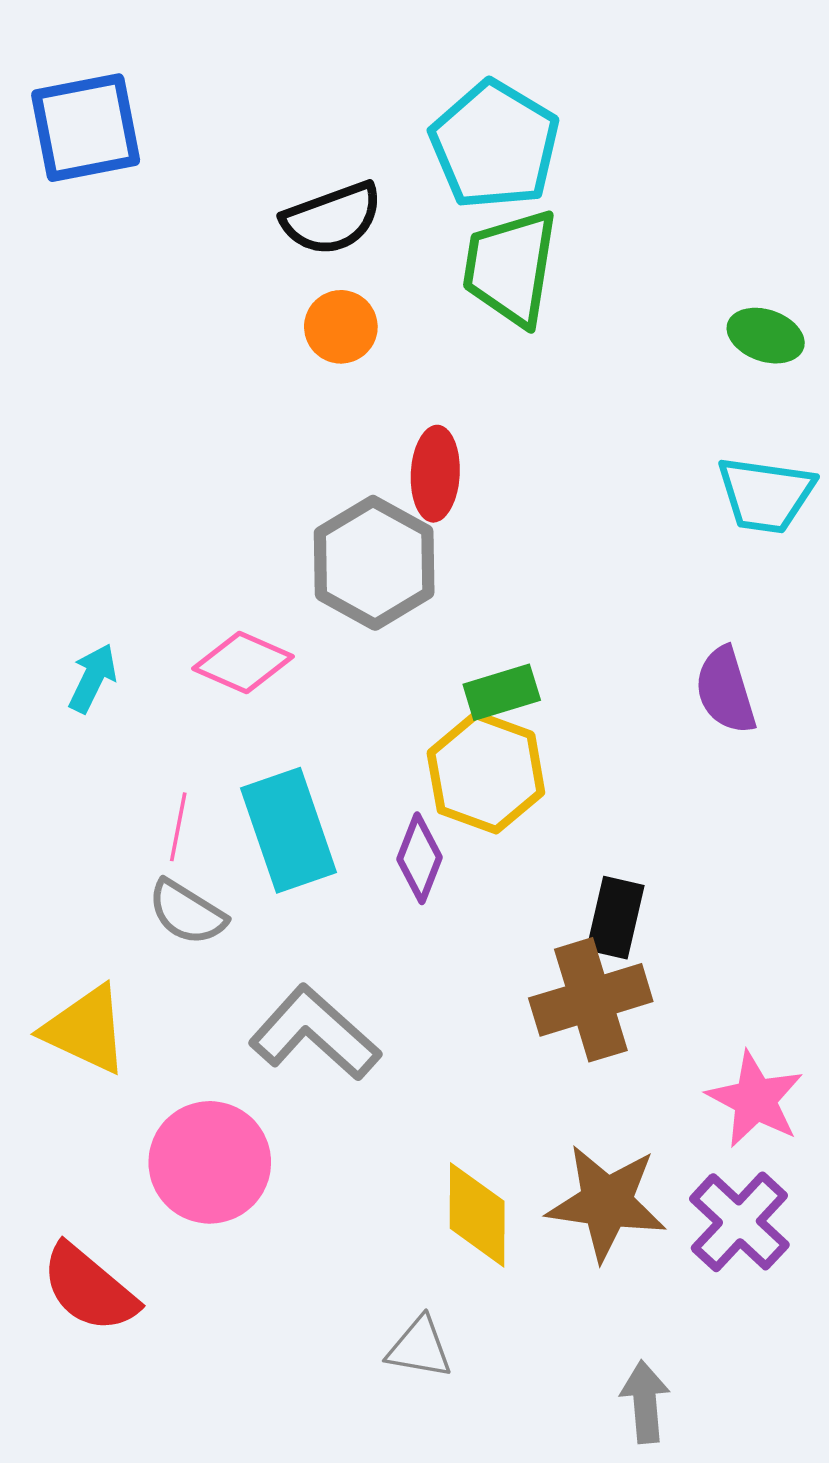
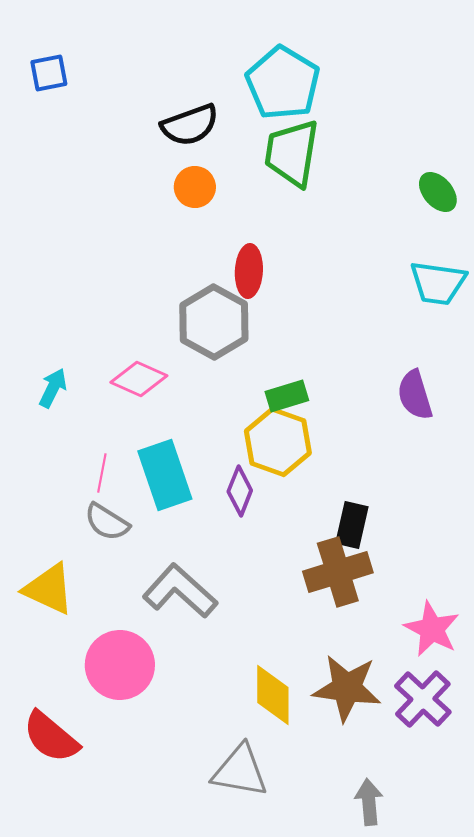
blue square: (86, 128) -> (49, 73), size x0.6
green ellipse: (766, 336) -> (438, 192), turned 30
gray triangle: (420, 1348) -> (240, 771), size x1.5

